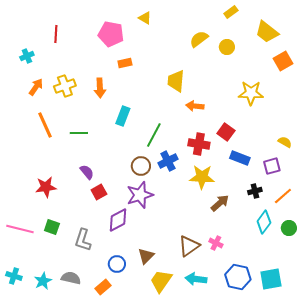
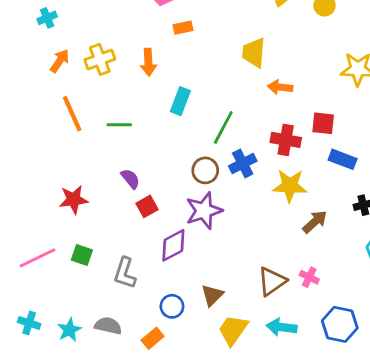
red square: (226, 132) -> (323, 123), turned -30
pink line: (20, 229) -> (37, 258), turned -40

